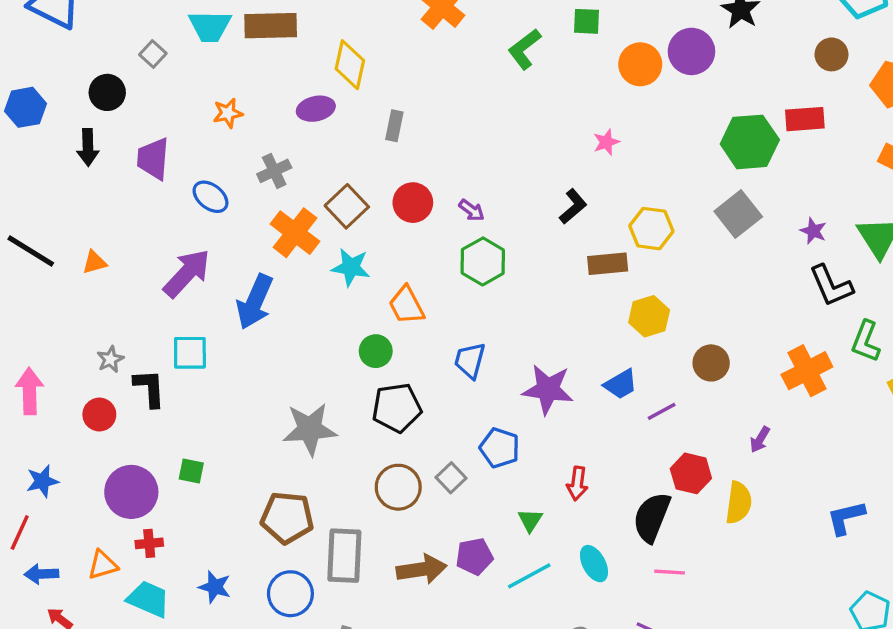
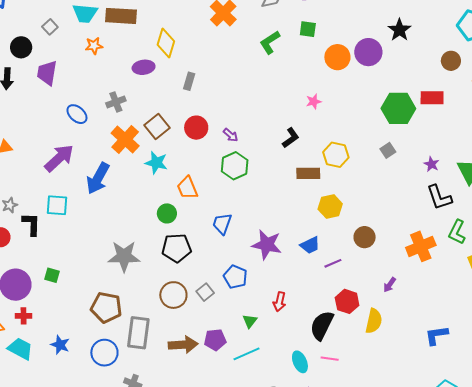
orange star: (228, 113) -> (94, 46), moved
purple trapezoid: (153, 159) -> (47, 73), moved
gray square: (738, 214) -> (388, 150), size x0.6
cyan ellipse: (594, 564) -> (300, 362), moved

